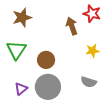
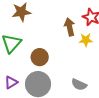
yellow star: (93, 51) -> (86, 40), moved

